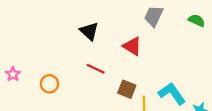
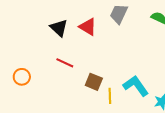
red triangle: (132, 46) -> (88, 27), moved

